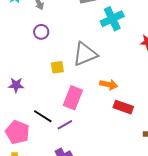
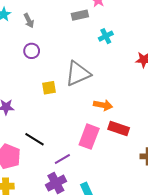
cyan cross: (112, 19) -> (106, 36), size x0.6
pink rectangle: (73, 98) -> (89, 137), moved
purple line: (65, 125) -> (62, 159), moved

